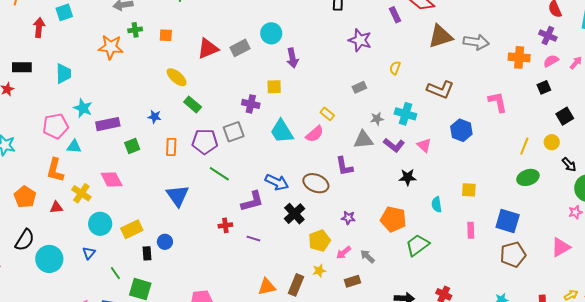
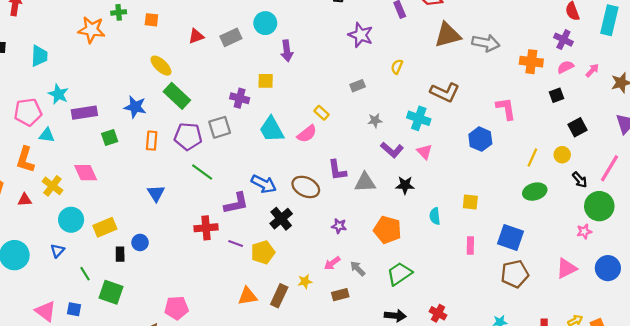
red triangle: (208, 49) -> (196, 36), size x0.7
green rectangle: (193, 105) -> (177, 96), size x1.4
cyan cross: (405, 114) -> (419, 118), moved
blue star: (155, 117) -> (135, 107), size x1.5
blue hexagon: (461, 130) -> (480, 139), moved
gray triangle: (363, 140) -> (365, 182), moved
blue triangle: (178, 196) -> (156, 193), size x0.7
red cross: (225, 225) -> (206, 228), size x1.5
yellow pentagon: (319, 241) -> (263, 252), moved
green trapezoid: (417, 245) -> (399, 274), moved

